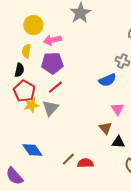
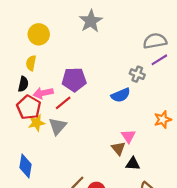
pink arrow: (52, 40) -> (43, 93), moved
purple pentagon: (52, 63) -> (74, 80), moved
pink triangle: (117, 109) -> (128, 136), moved
blue diamond: (32, 150) -> (25, 166), moved, turned 45

